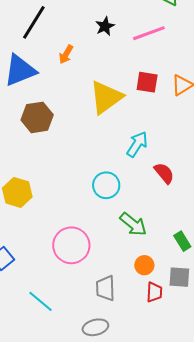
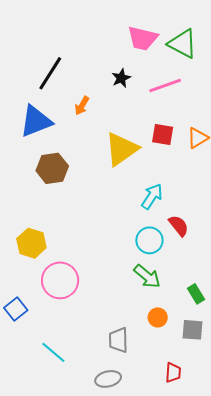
cyan circle: (106, 185) -> (149, 240), moved
pink circle: (71, 245) -> (60, 280), moved
red trapezoid: (154, 292) -> (173, 373), moved

